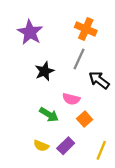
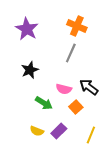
black star: (45, 71) -> (30, 70), moved
black arrow: (99, 80) -> (89, 87), moved

